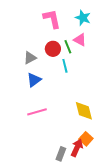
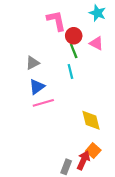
cyan star: (83, 18) -> (97, 13), moved
pink triangle: (80, 40) -> (96, 43), moved
red circle: (53, 49) -> (74, 36), moved
pink line: (37, 112) -> (43, 103), moved

